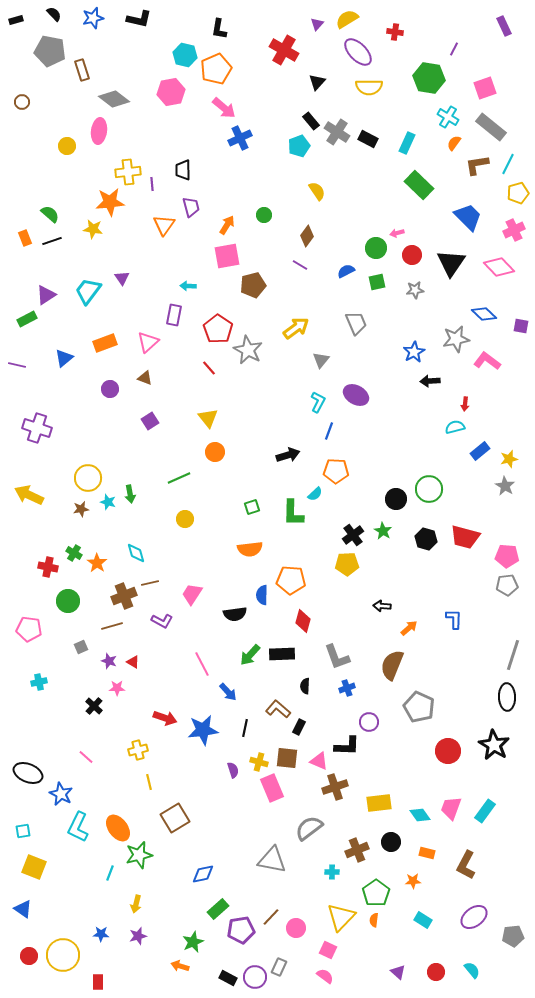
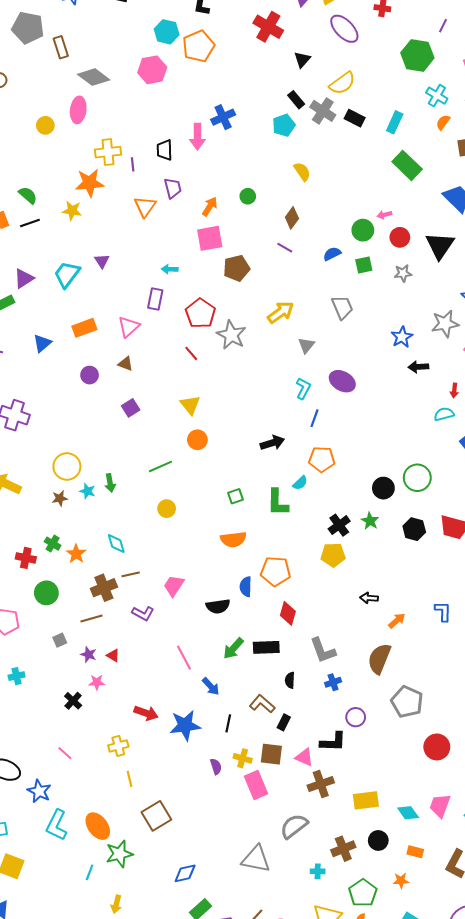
yellow semicircle: (369, 87) -> (342, 83), moved, turned -36
pink arrow: (224, 108) -> (197, 137), moved, turned 50

